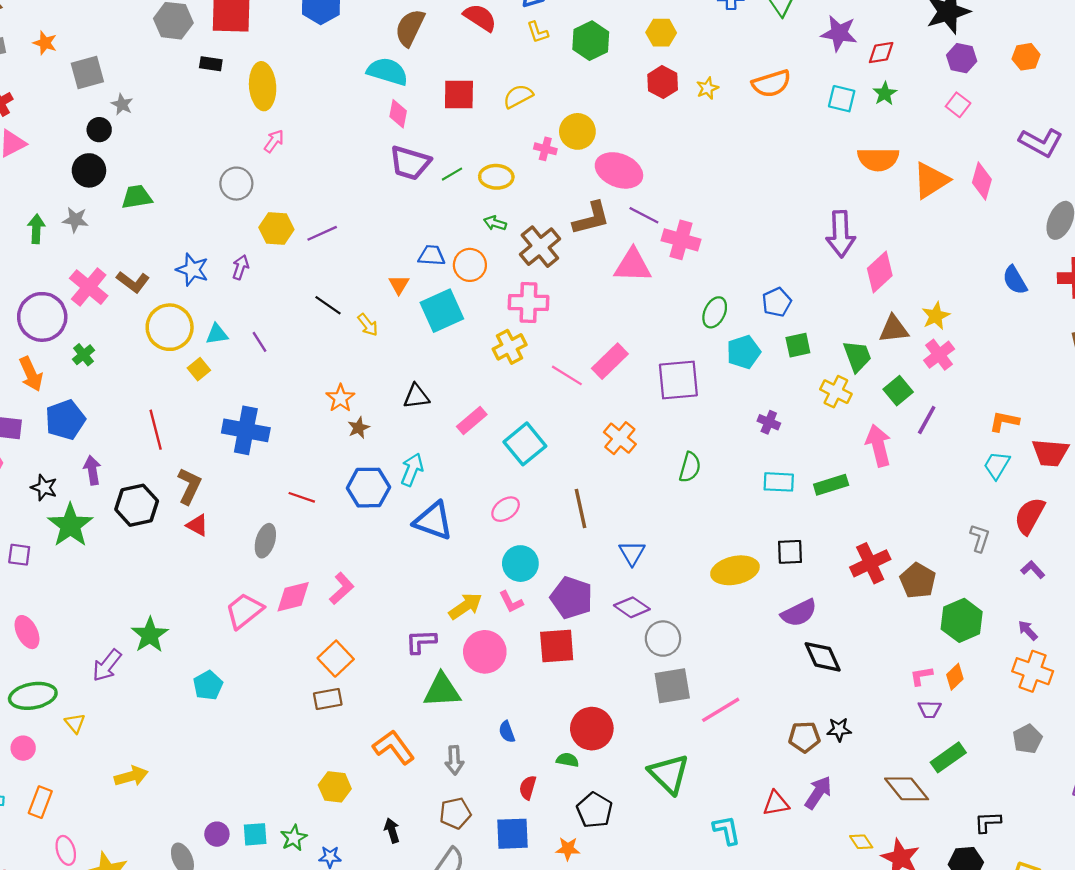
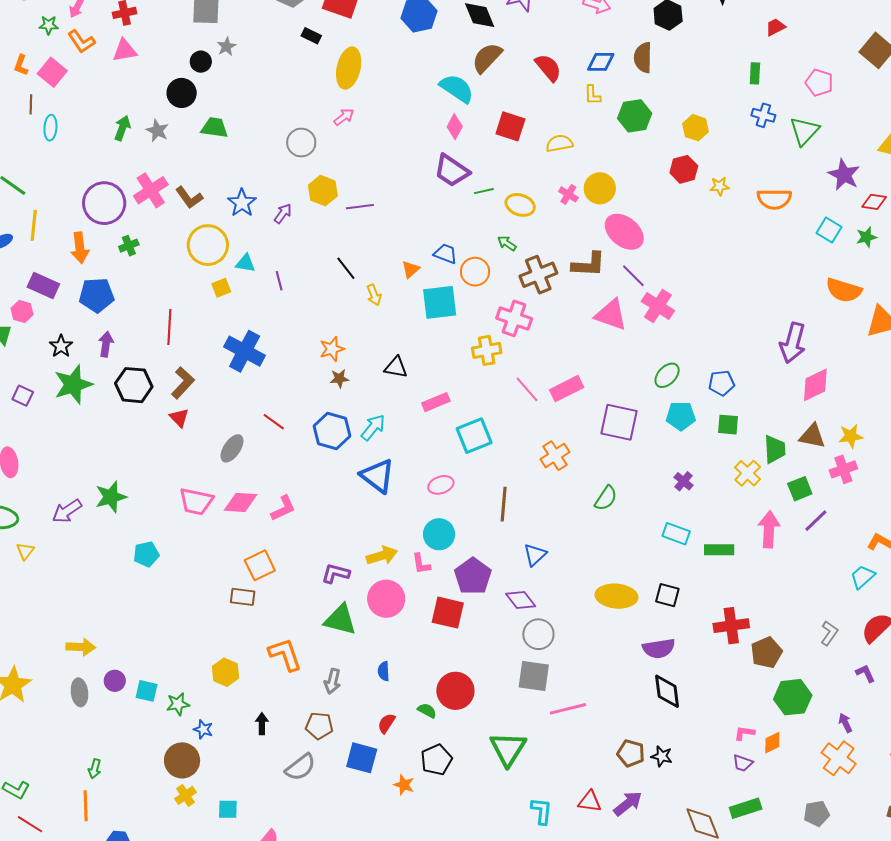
pink trapezoid: (244, 611) -> (196, 501), turned -147
yellow arrow: (131, 776) -> (81, 647), moved

